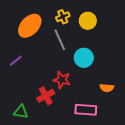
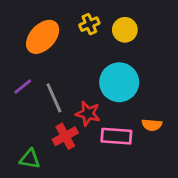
gray line: (60, 40) -> (54, 98), moved
cyan circle: (84, 58) -> (119, 82), size x1.4
pink rectangle: (86, 110) -> (116, 136), moved

